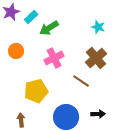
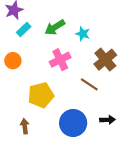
cyan rectangle: (31, 17) -> (24, 29), moved
cyan star: (98, 27) -> (83, 34), moved
orange circle: (16, 51) -> (13, 61), moved

